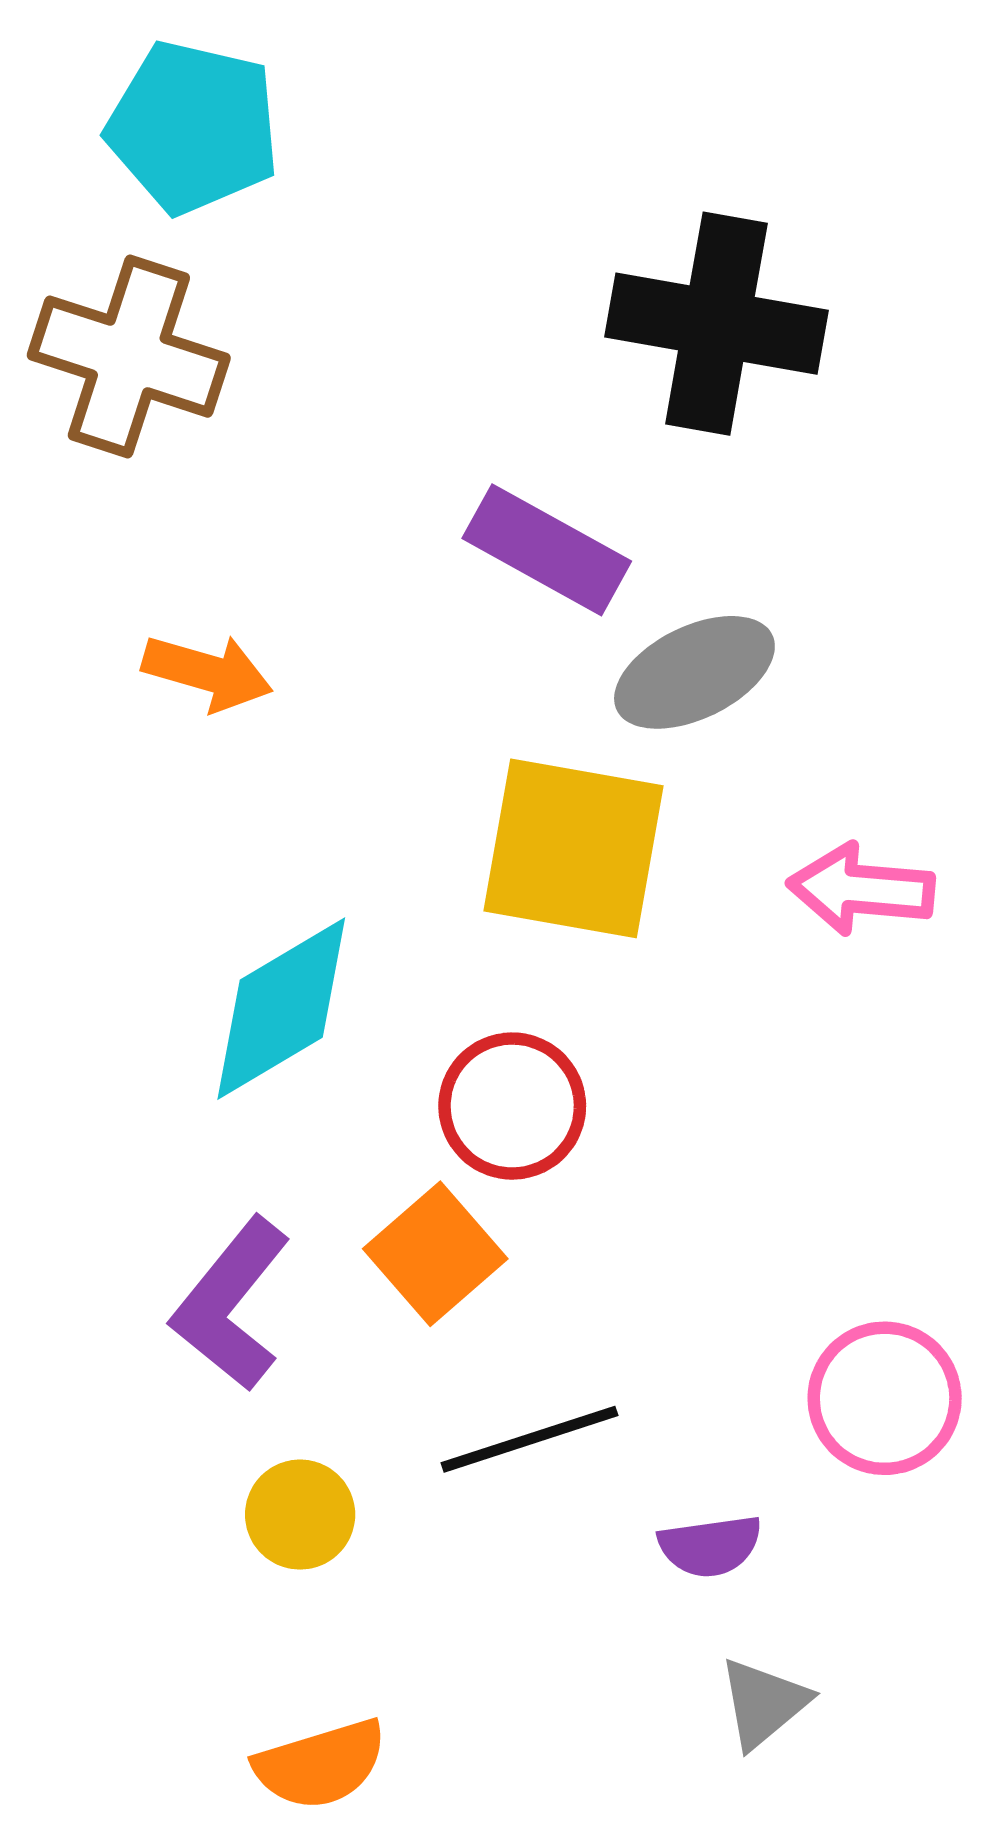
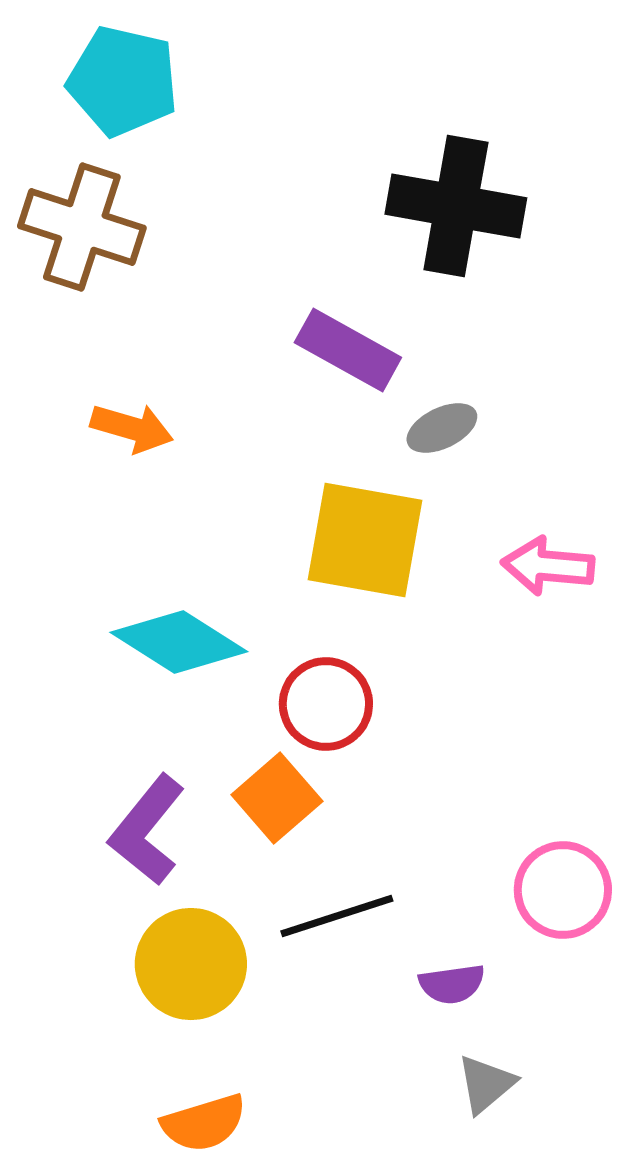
gray ellipse: (694, 672) -> (442, 428), size x0.7
cyan diamond: (281, 1009) -> (179, 642), turned 63
yellow circle: (300, 1515) -> (191, 964), size x1.6

